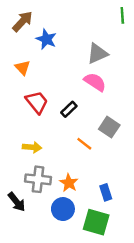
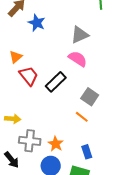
orange triangle: (23, 68) -> (16, 57), moved, turned 32
black rectangle: (69, 109) -> (56, 82), size x1.5
orange line: (84, 144) -> (82, 117), moved
yellow arrow: (32, 147) -> (13, 119), moved

